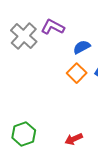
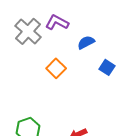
orange square: (77, 73) -> (56, 68), moved

